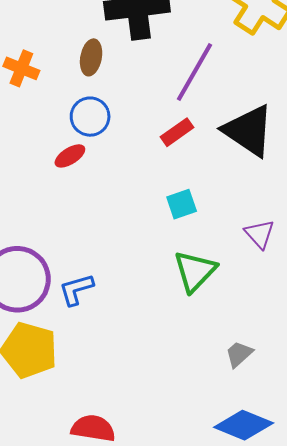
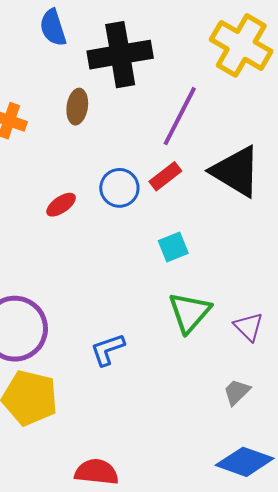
blue circle: (90, 117) -> (119, 188), moved
purple triangle: (260, 234) -> (249, 327), moved
blue L-shape: (76, 289) -> (108, 349), moved

